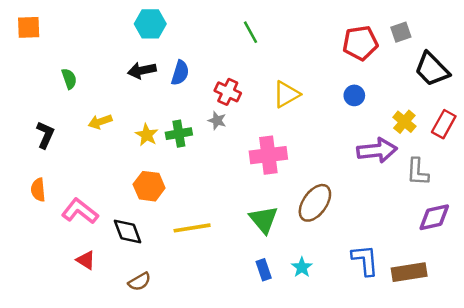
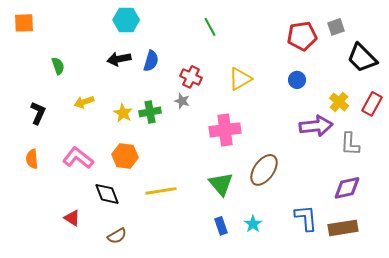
pink L-shape: (80, 211) -> (78, 158), moved
purple diamond: (434, 217) -> (347, 188), moved

